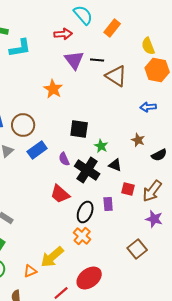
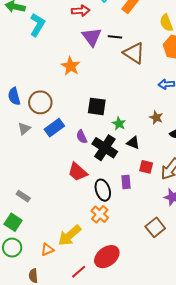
cyan L-shape: (20, 48) -> (37, 25), turned -50
black ellipse: (85, 212) -> (103, 190), turned -40

